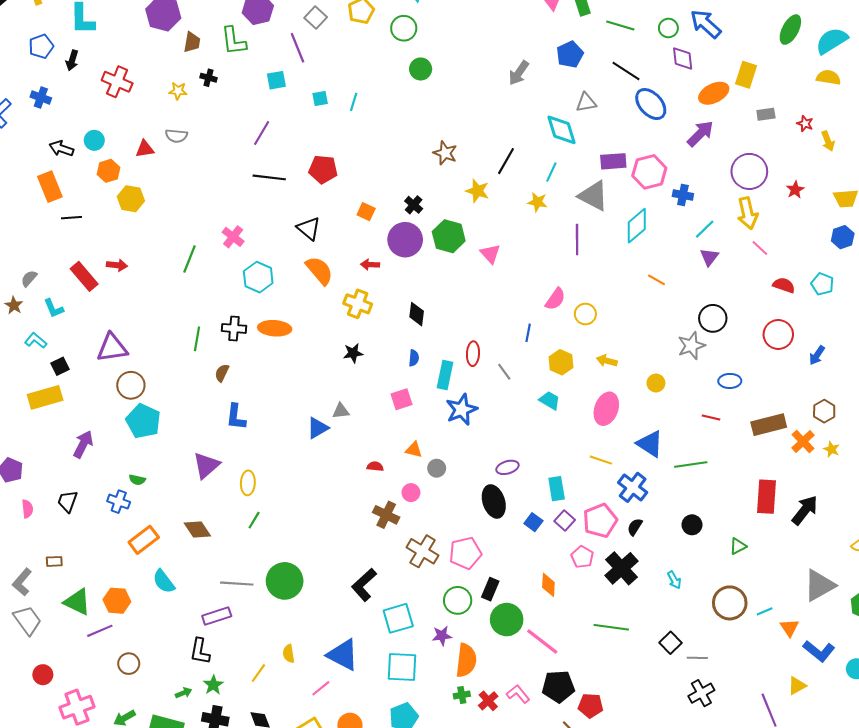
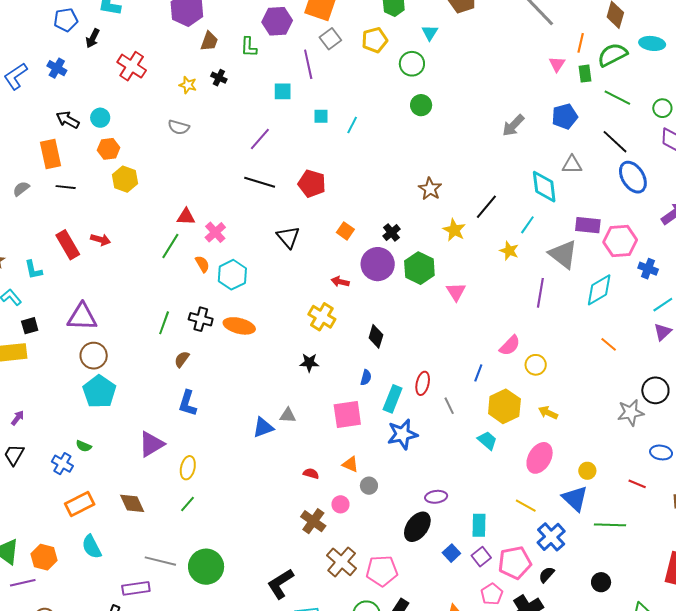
green L-shape: (234, 41) -> (249, 47), size x0.7
red triangle: (145, 149) -> (186, 217), moved
orange semicircle: (319, 271) -> (202, 264), moved, size x0.6
gray semicircle: (29, 278) -> (21, 189), moved
yellow hexagon: (561, 362) -> (504, 406), size x1.4
yellow circle: (656, 383) -> (587, 471), moved
pink square: (402, 399) -> (347, 415), size x1.4
purple arrow: (83, 444) -> (18, 418), moved, size x0.6
black ellipse: (494, 501) -> (417, 527), turned 44

